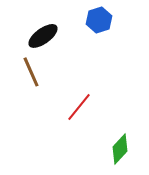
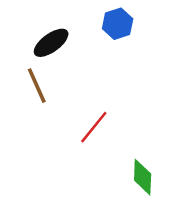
green diamond: (120, 149) -> (143, 177), turned -40

